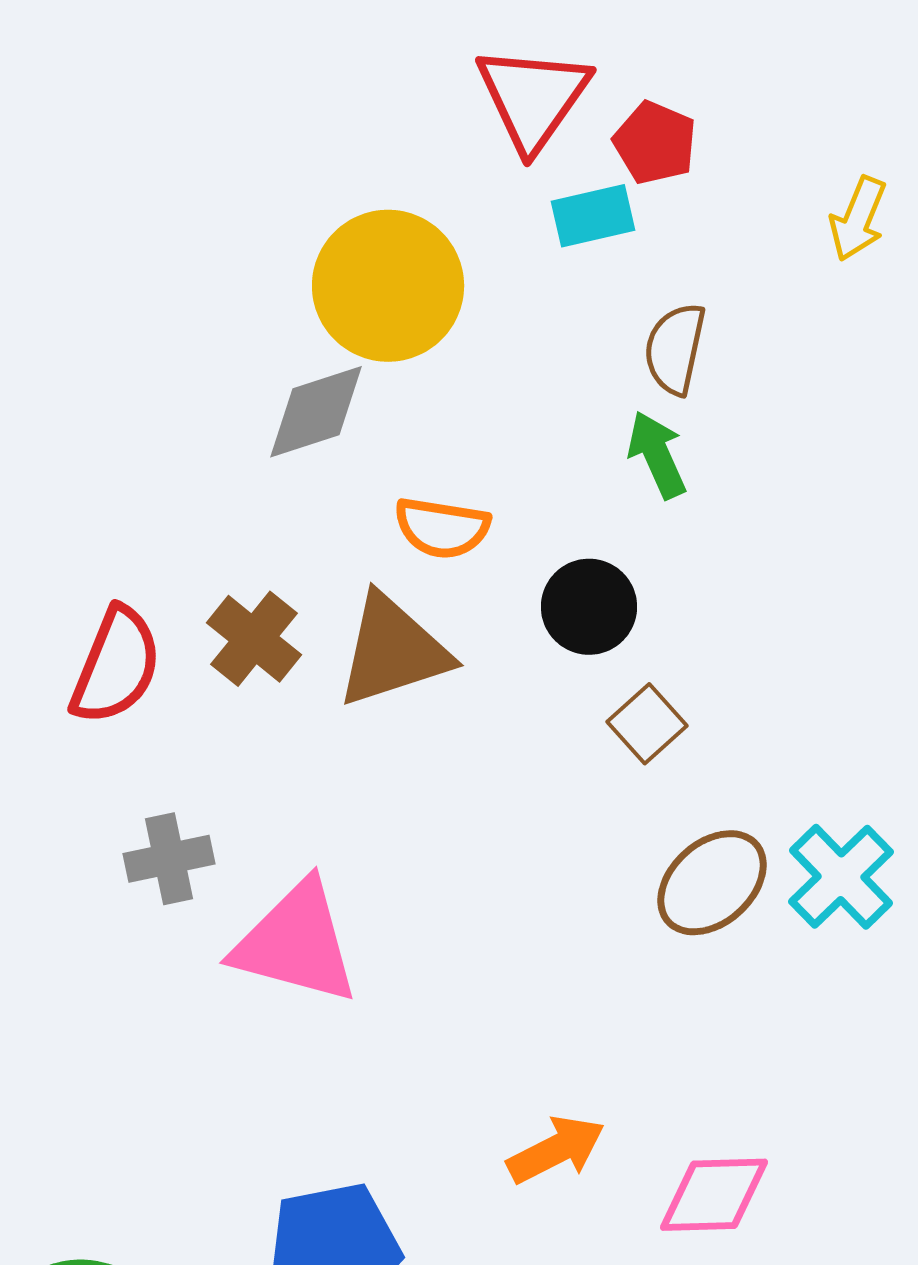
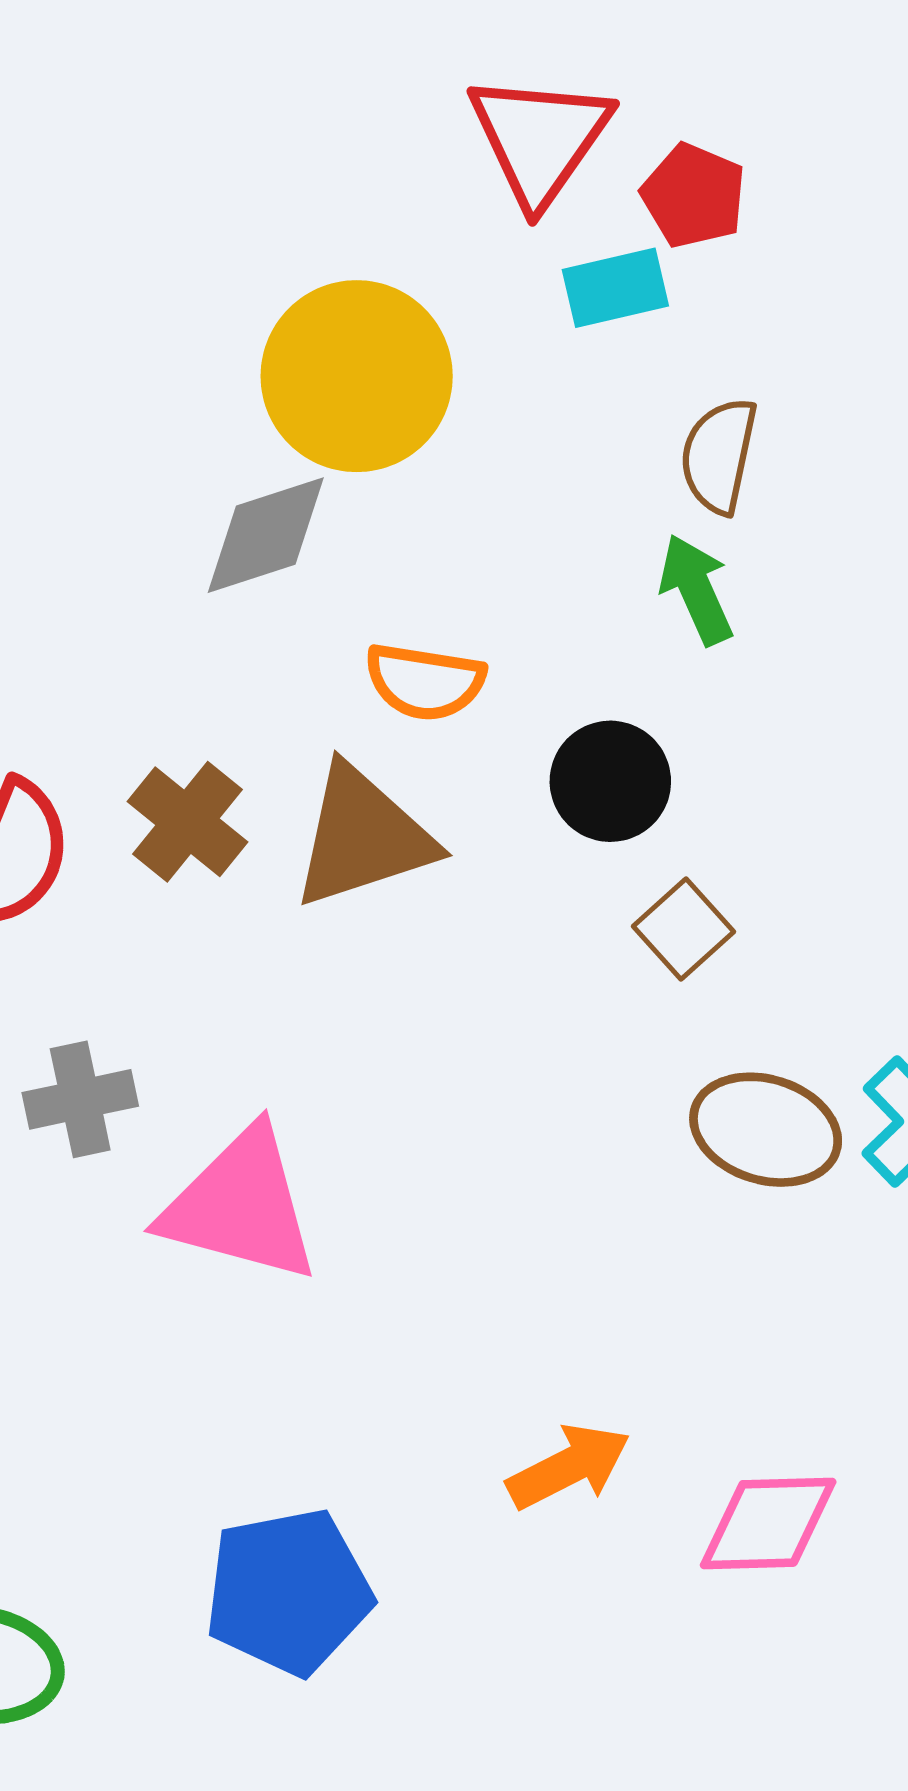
brown ellipse: (712, 883) -> (766, 1130), turned 59

